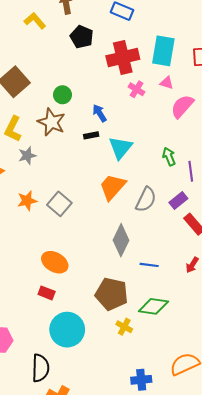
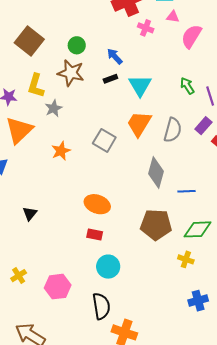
gray square: (59, 204) -> (104, 140), moved
yellow cross: (124, 327) -> (186, 259), moved
cyan circle: (67, 330) -> (108, 267), moved, size x0.7

